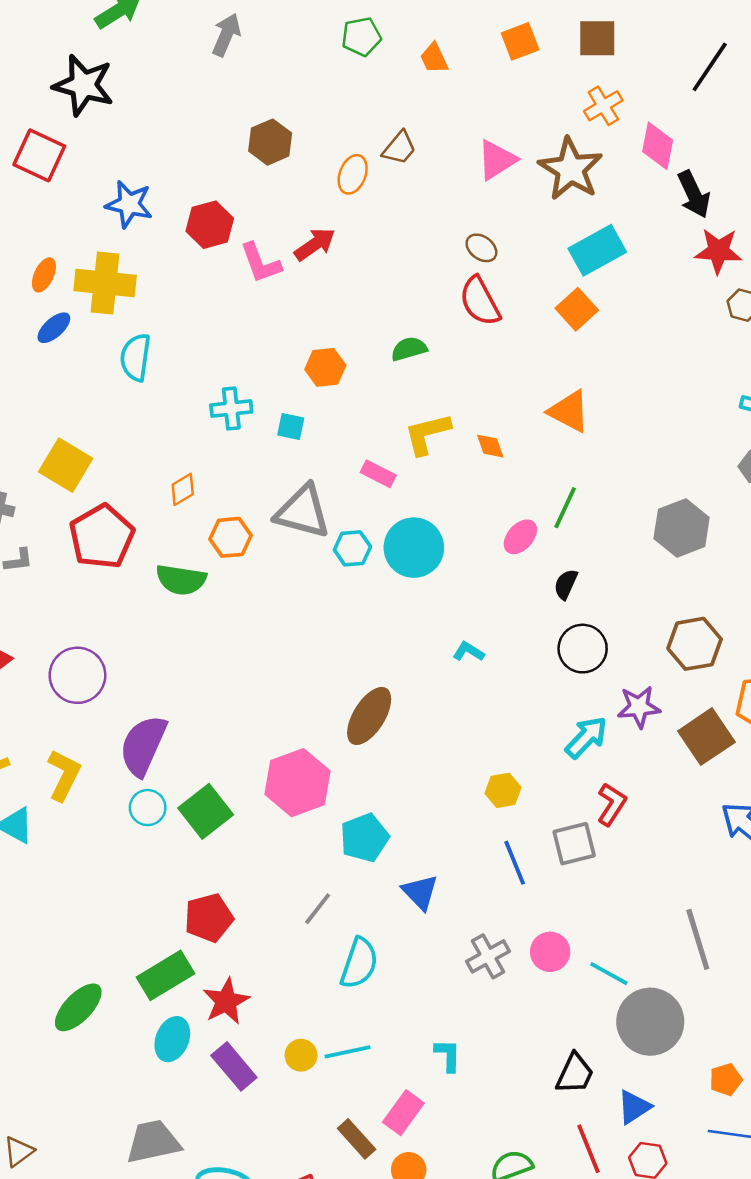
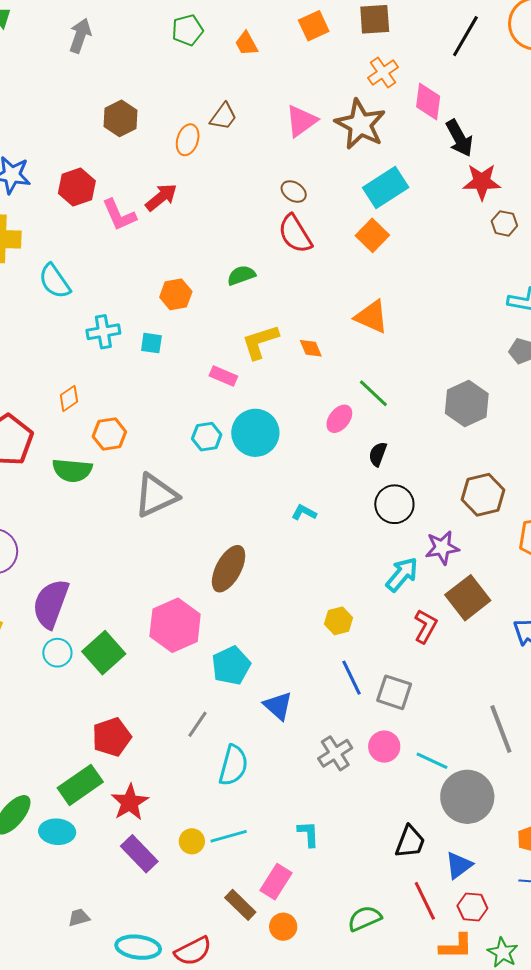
cyan semicircle: (136, 357) -> (55, 281), moved, turned -39
green line: (565, 508) -> (373, 393), turned -68
gray triangle: (303, 512) -> (156, 495), moved, turned -36
brown square: (706, 737) -> (468, 598), moved
gray square: (574, 844) -> (394, 692), moved, turned 36
cyan ellipse: (172, 1039) -> (57, 832), moved, turned 76
gray trapezoid: (153, 1142) -> (79, 918), size x0.5

